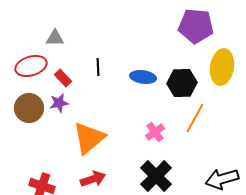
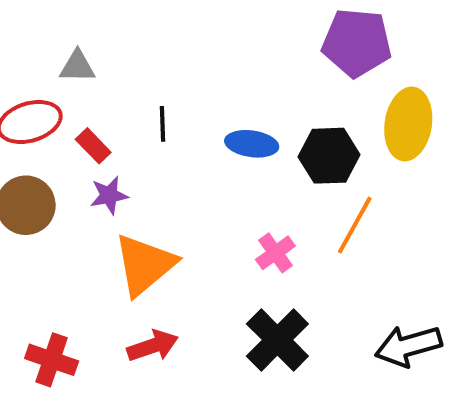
purple star: (59, 103) -> (109, 195), moved

